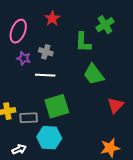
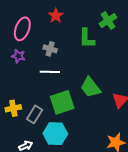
purple star: (24, 58) -> (18, 56), moved
green trapezoid: (94, 74) -> (91, 87), moved
gray rectangle: (29, 118) -> (35, 114), turned -54

